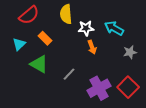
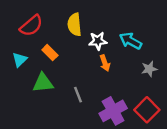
green triangle: (39, 64) -> (43, 83), turned -36
gray line: (69, 74) -> (78, 95), turned -64

